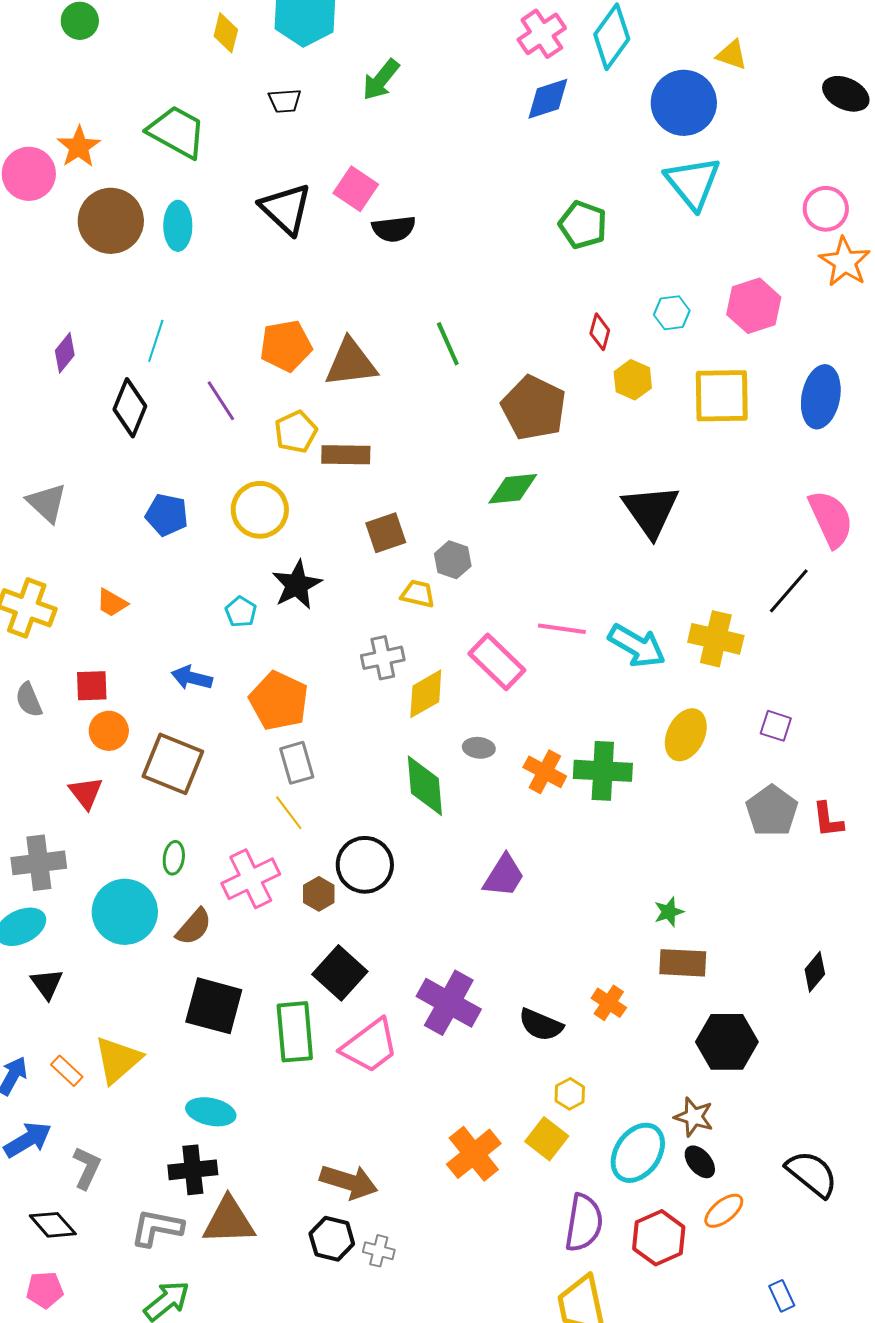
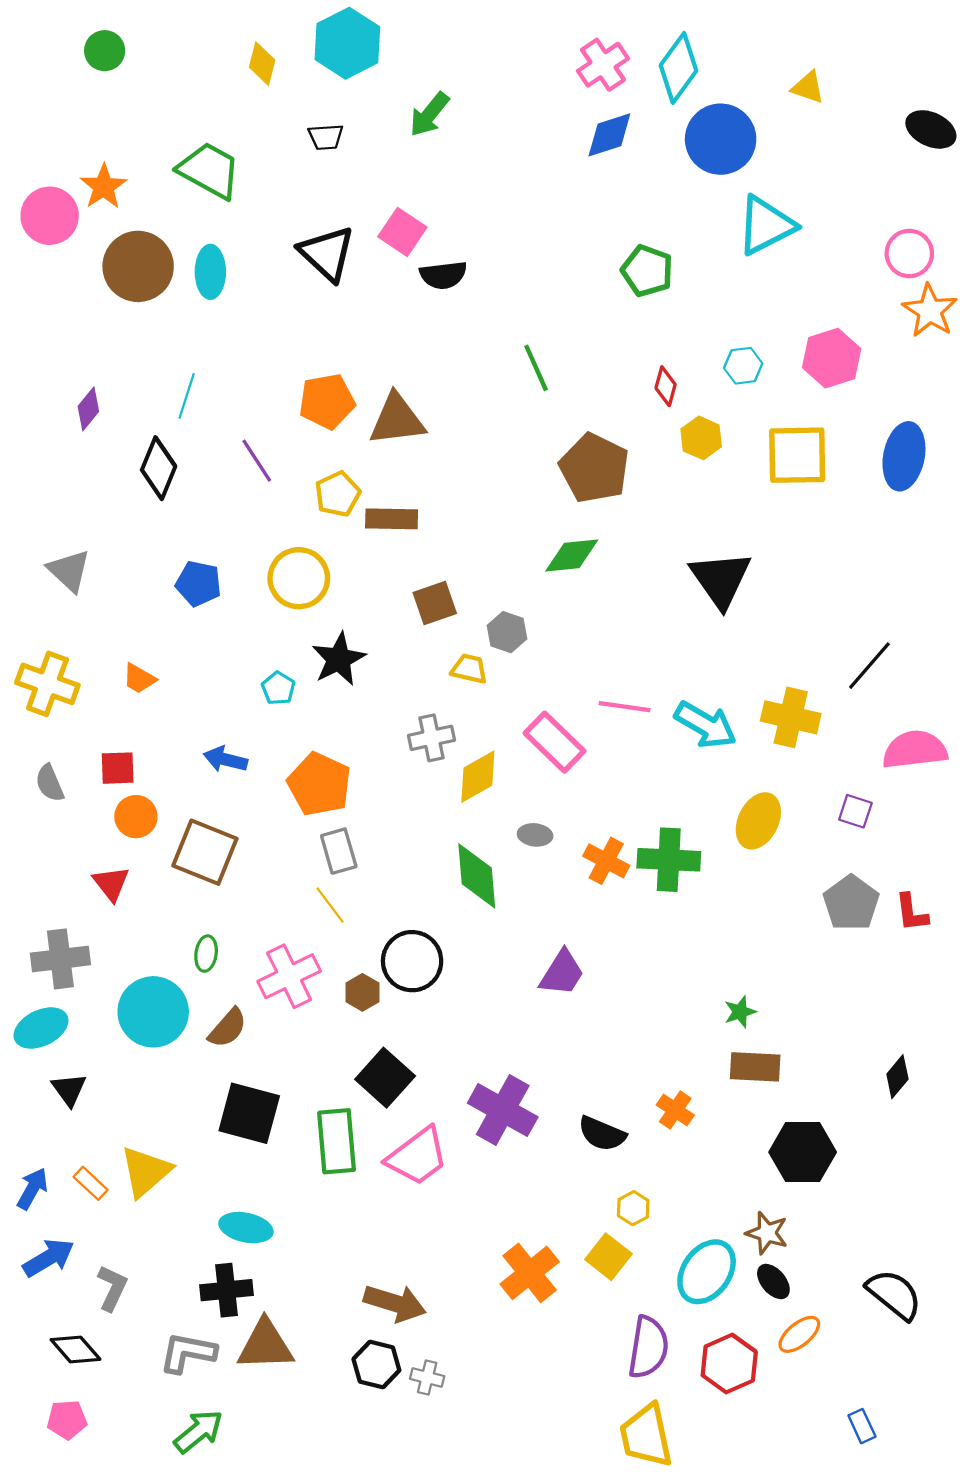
blue circle: (684, 103) -> (721, 139), moved
cyan triangle: (693, 183) -> (766, 225), turned 42
green line: (448, 344) -> (536, 368), moved
pink semicircle: (831, 519) -> (915, 750), moved, turned -72

